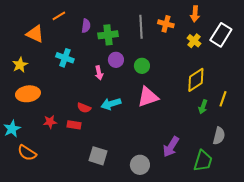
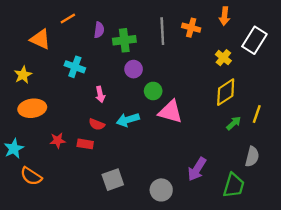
yellow cross: (194, 41) -> (223, 58), moved
green circle: (142, 66) -> (153, 91), moved
pink arrow: (99, 73) -> (100, 94), moved
pink triangle: (148, 97) -> (170, 112), turned 35
green arrow: (203, 107) -> (234, 123), turned -152
gray square: (98, 156) -> (113, 180), turned -36

